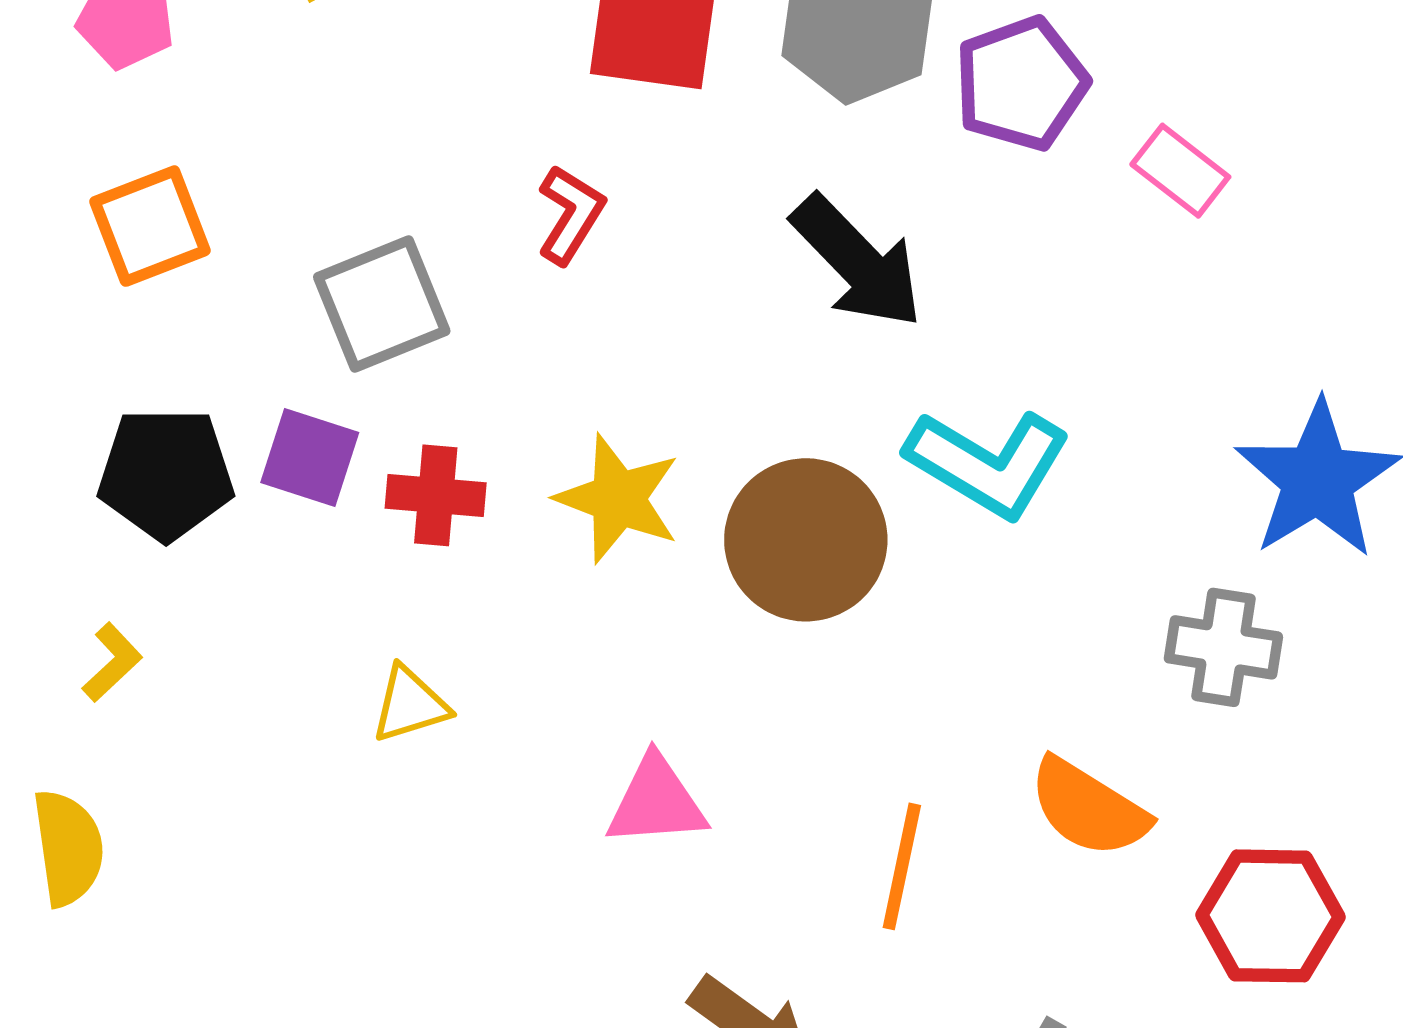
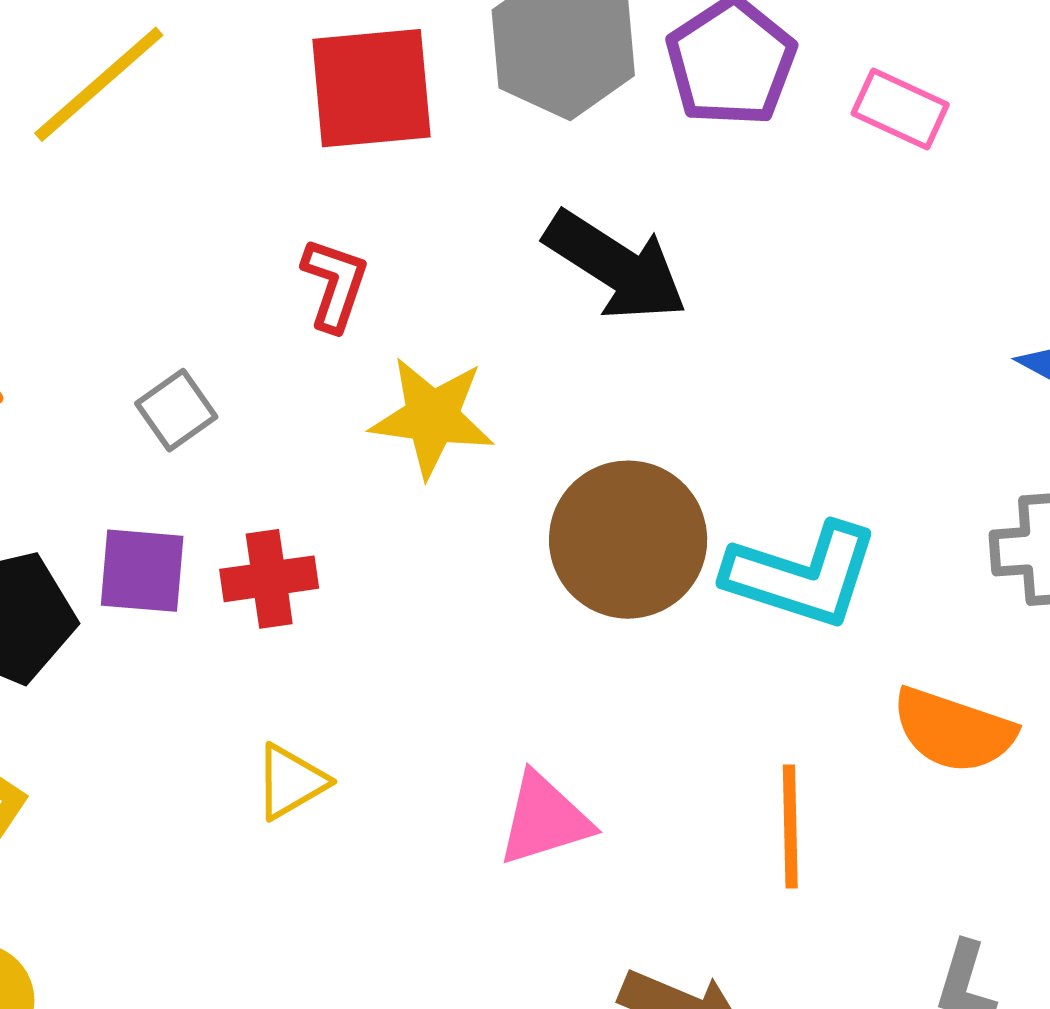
gray square: (382, 304) -> (176, 410), size x0.6
cyan L-shape: (988, 463) -> (802, 575), moved
yellow star: (618, 499) -> (432, 417), moved

